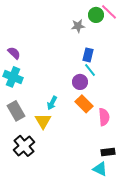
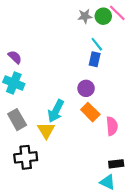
gray star: (78, 26) -> (85, 16), moved
cyan line: (90, 70) -> (97, 44), moved
cyan arrow: (52, 103) -> (56, 111), size x1.5
black cross: (24, 146) -> (26, 157), turned 35

